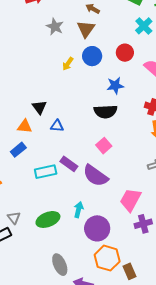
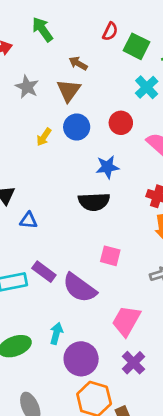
pink square: (104, 146) -> (110, 256), moved, turned -35
purple cross: (143, 224) -> (133, 363), moved, turned -30

